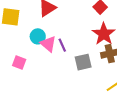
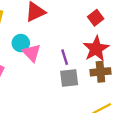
purple line: (62, 45) -> (65, 57), moved

